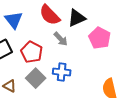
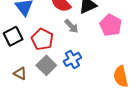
blue cross: (62, 72) -> (72, 59), turned -36

